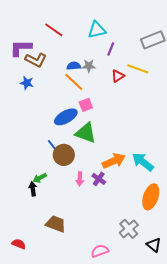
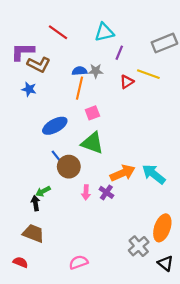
orange line: (74, 82) -> (80, 88), turned 60
blue ellipse: (66, 117) -> (55, 126), moved
orange ellipse: (151, 197) -> (162, 228), moved
brown trapezoid: (56, 224) -> (33, 233), moved
pink semicircle: (100, 251) -> (78, 262), moved

